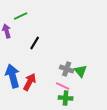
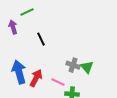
black line: (35, 43) -> (41, 39), turned -56
pink line: (63, 86) -> (58, 82), moved

